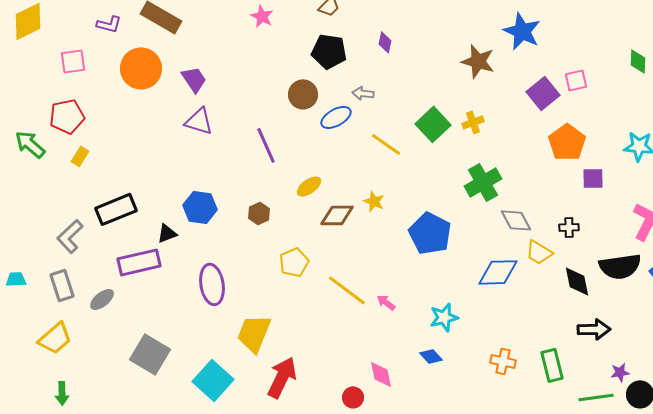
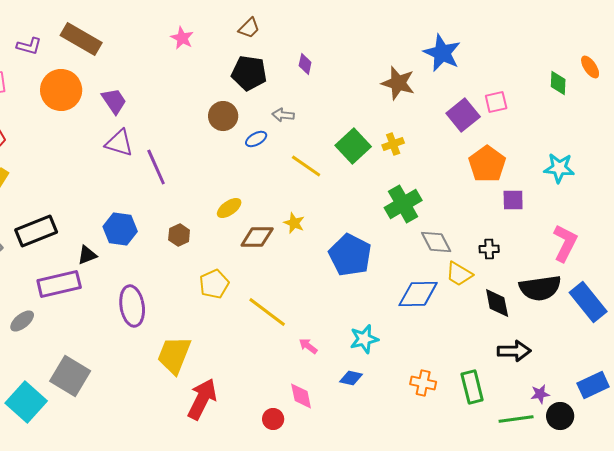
blue ellipse: (336, 117) -> (256, 139), size x0.7
purple line: (266, 145) -> (156, 167), moved
pink arrow: (386, 302) -> (308, 346), moved
blue diamond: (431, 356) -> (351, 378), turned -35
cyan square: (213, 380) -> (26, 402), moved

